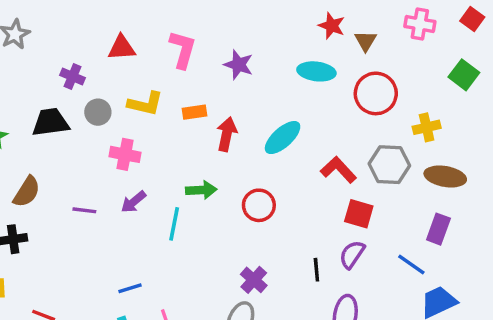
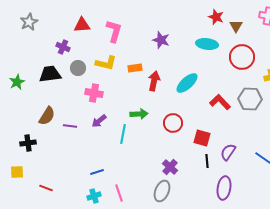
red triangle: (122, 48) -> (82, 25), moved
pink L-shape: (183, 49) -> (114, 31), moved
brown semicircle: (27, 192) -> (47, 116), moved
red square: (359, 214) -> (202, 138), moved

